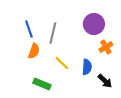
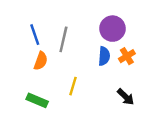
yellow line: (62, 63) -> (73, 86), moved, turned 63
blue semicircle: (87, 67) -> (104, 56), moved
green rectangle: (42, 84) -> (37, 100), moved

